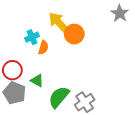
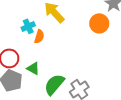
orange circle: (74, 34) -> (99, 23), moved

